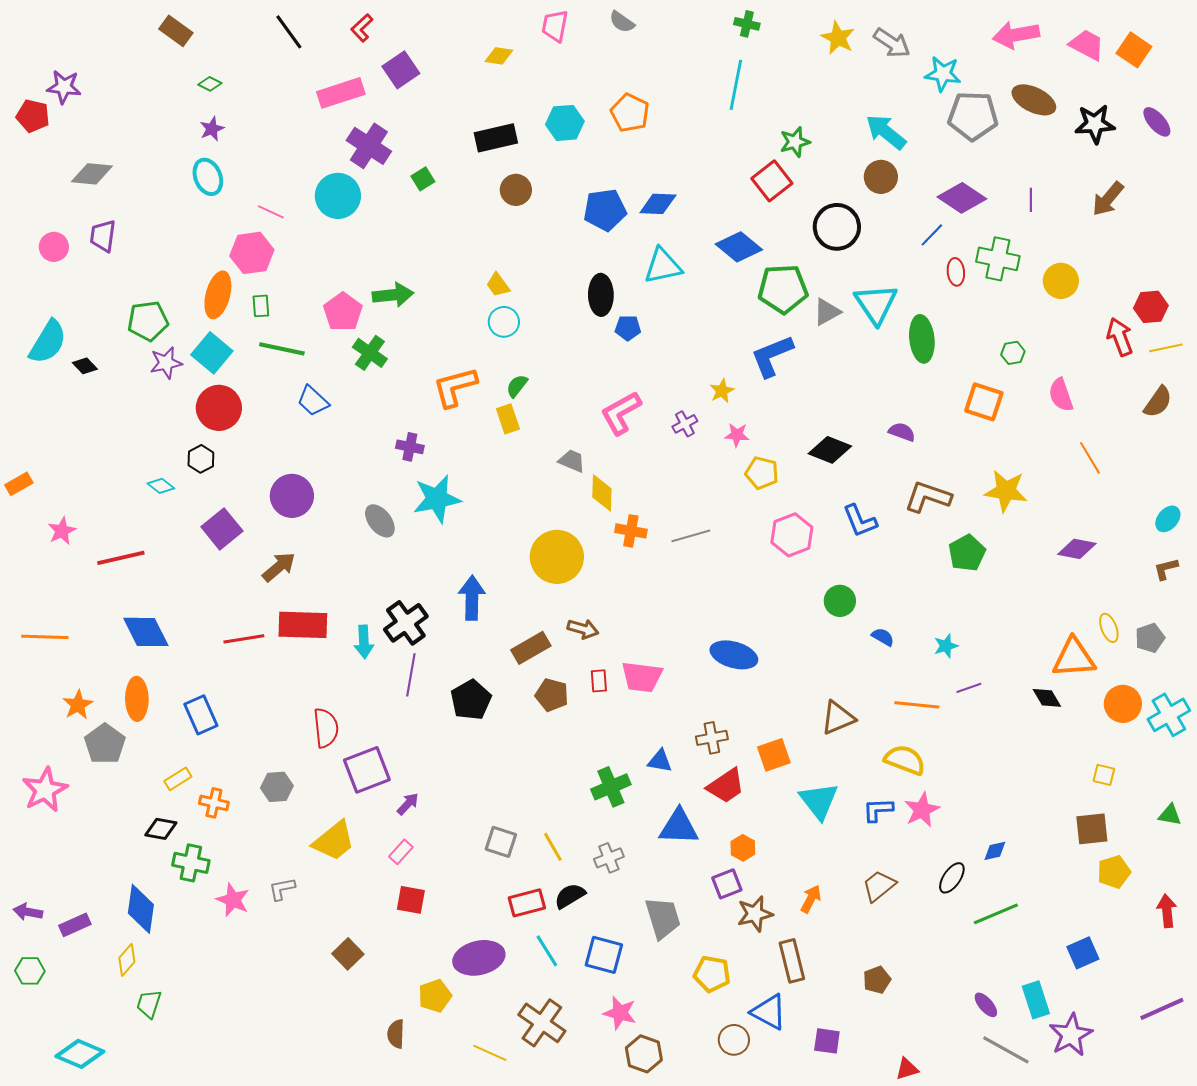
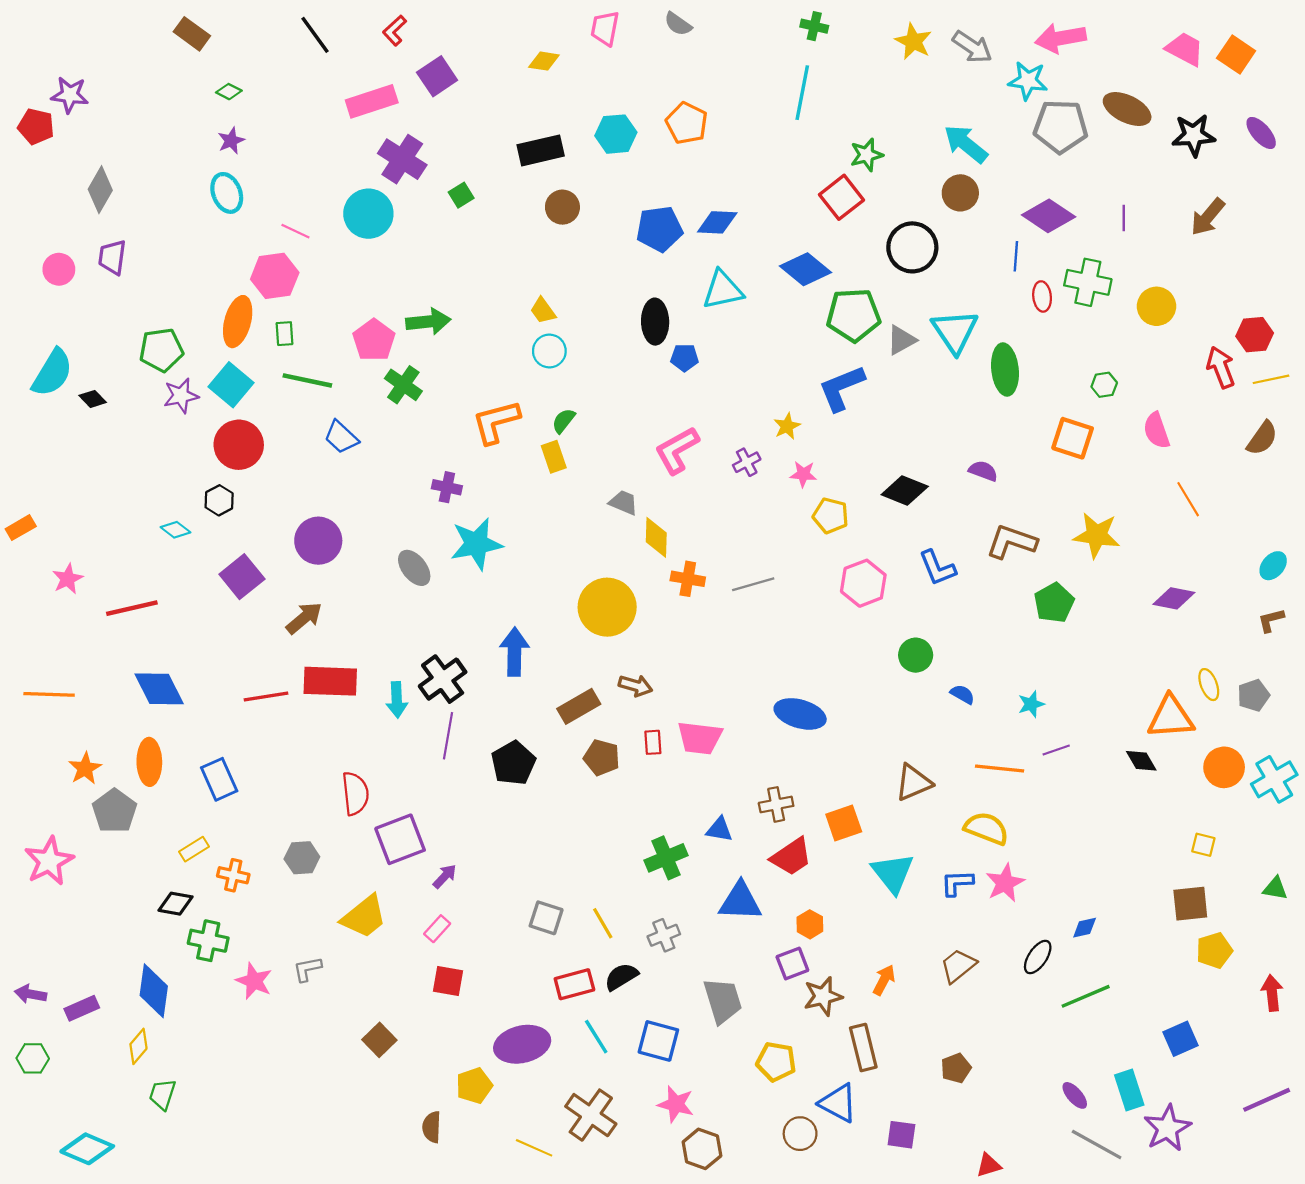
pink arrow: (1016, 35) -> (1061, 38), moved
gray diamond: (92, 174) -> (100, 190), turned -66
blue line: (932, 235) -> (1016, 256), turned -40

